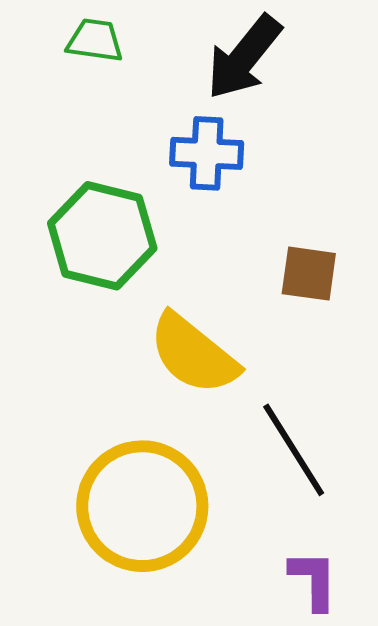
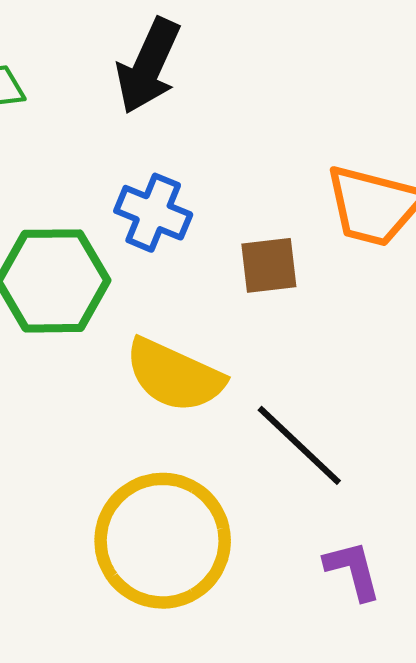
blue cross: (207, 153) -> (153, 213), moved, turned 34

